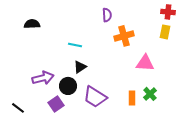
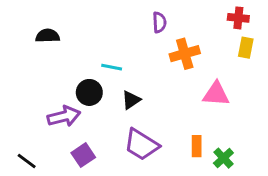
red cross: (168, 12) -> (238, 18), moved
black triangle: (80, 67) -> (131, 100), moved
black circle: (68, 86) -> (89, 92), moved
green cross: (150, 94) -> (223, 158), moved

